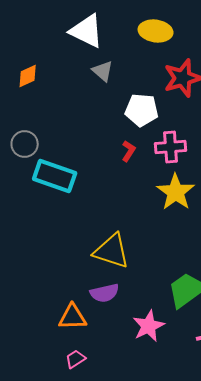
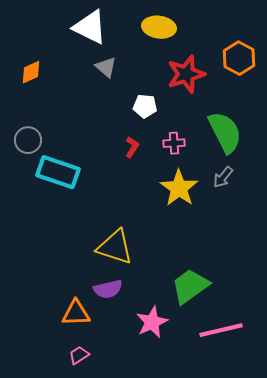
white pentagon: (142, 110) -> (145, 106), size x0.7
pink cross: (171, 147) -> (174, 143), size x0.7

